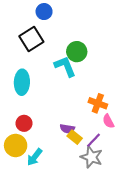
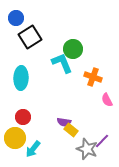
blue circle: (44, 12) -> (16, 18), moved
orange cross: (98, 103) -> (93, 77), moved
pink semicircle: (108, 121) -> (107, 100), moved
purple line: (94, 140) -> (102, 141), moved

